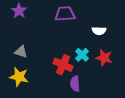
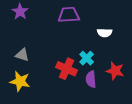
red star: (104, 58) -> (115, 71), moved
purple semicircle: (75, 84) -> (91, 79), moved

